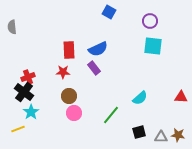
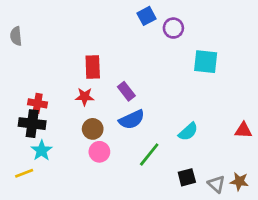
blue square: (109, 12) -> (146, 16), turned 32
purple circle: (150, 21) -> (173, 28), moved
blue semicircle: (98, 49) -> (132, 120), moved
red cross: (28, 77) -> (38, 103), turned 32
black cross: (24, 92) -> (32, 124), turned -30
gray triangle: (161, 137) -> (216, 184), turned 40

